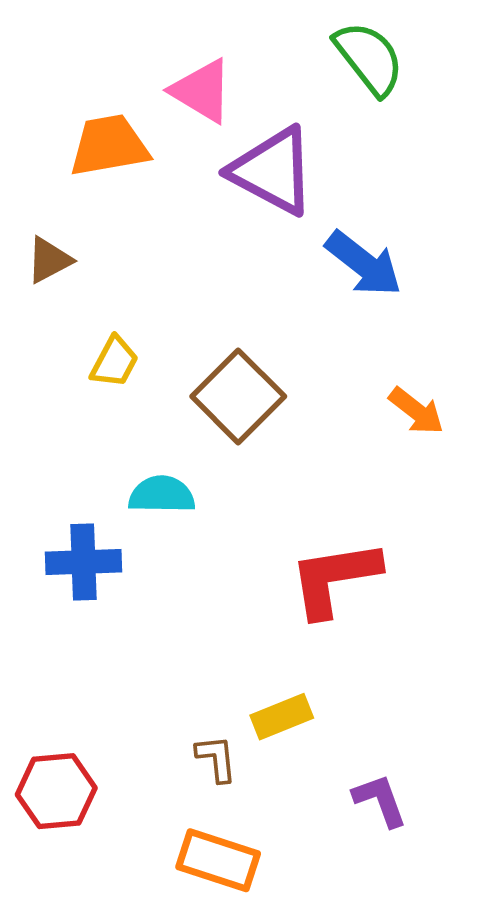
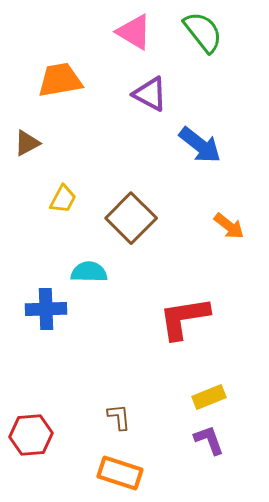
pink triangle: (202, 91) -> (134, 32), moved
purple triangle: (273, 171) -> (150, 94), size x0.7
yellow rectangle: (282, 717) -> (209, 397), moved

